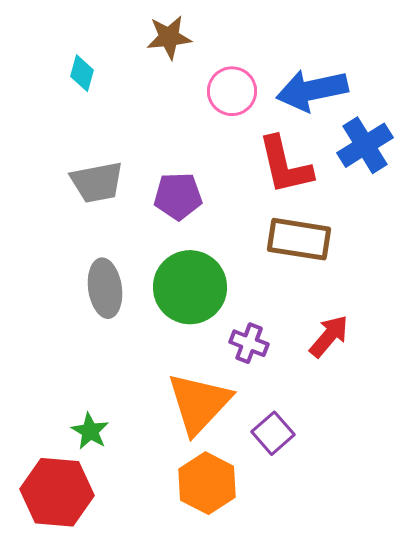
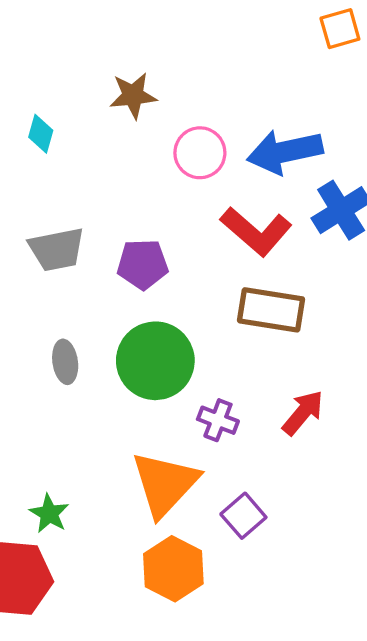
red L-shape: (285, 165) -> (256, 231), turned -36
gray ellipse: (105, 288) -> (65, 362), size x0.7

